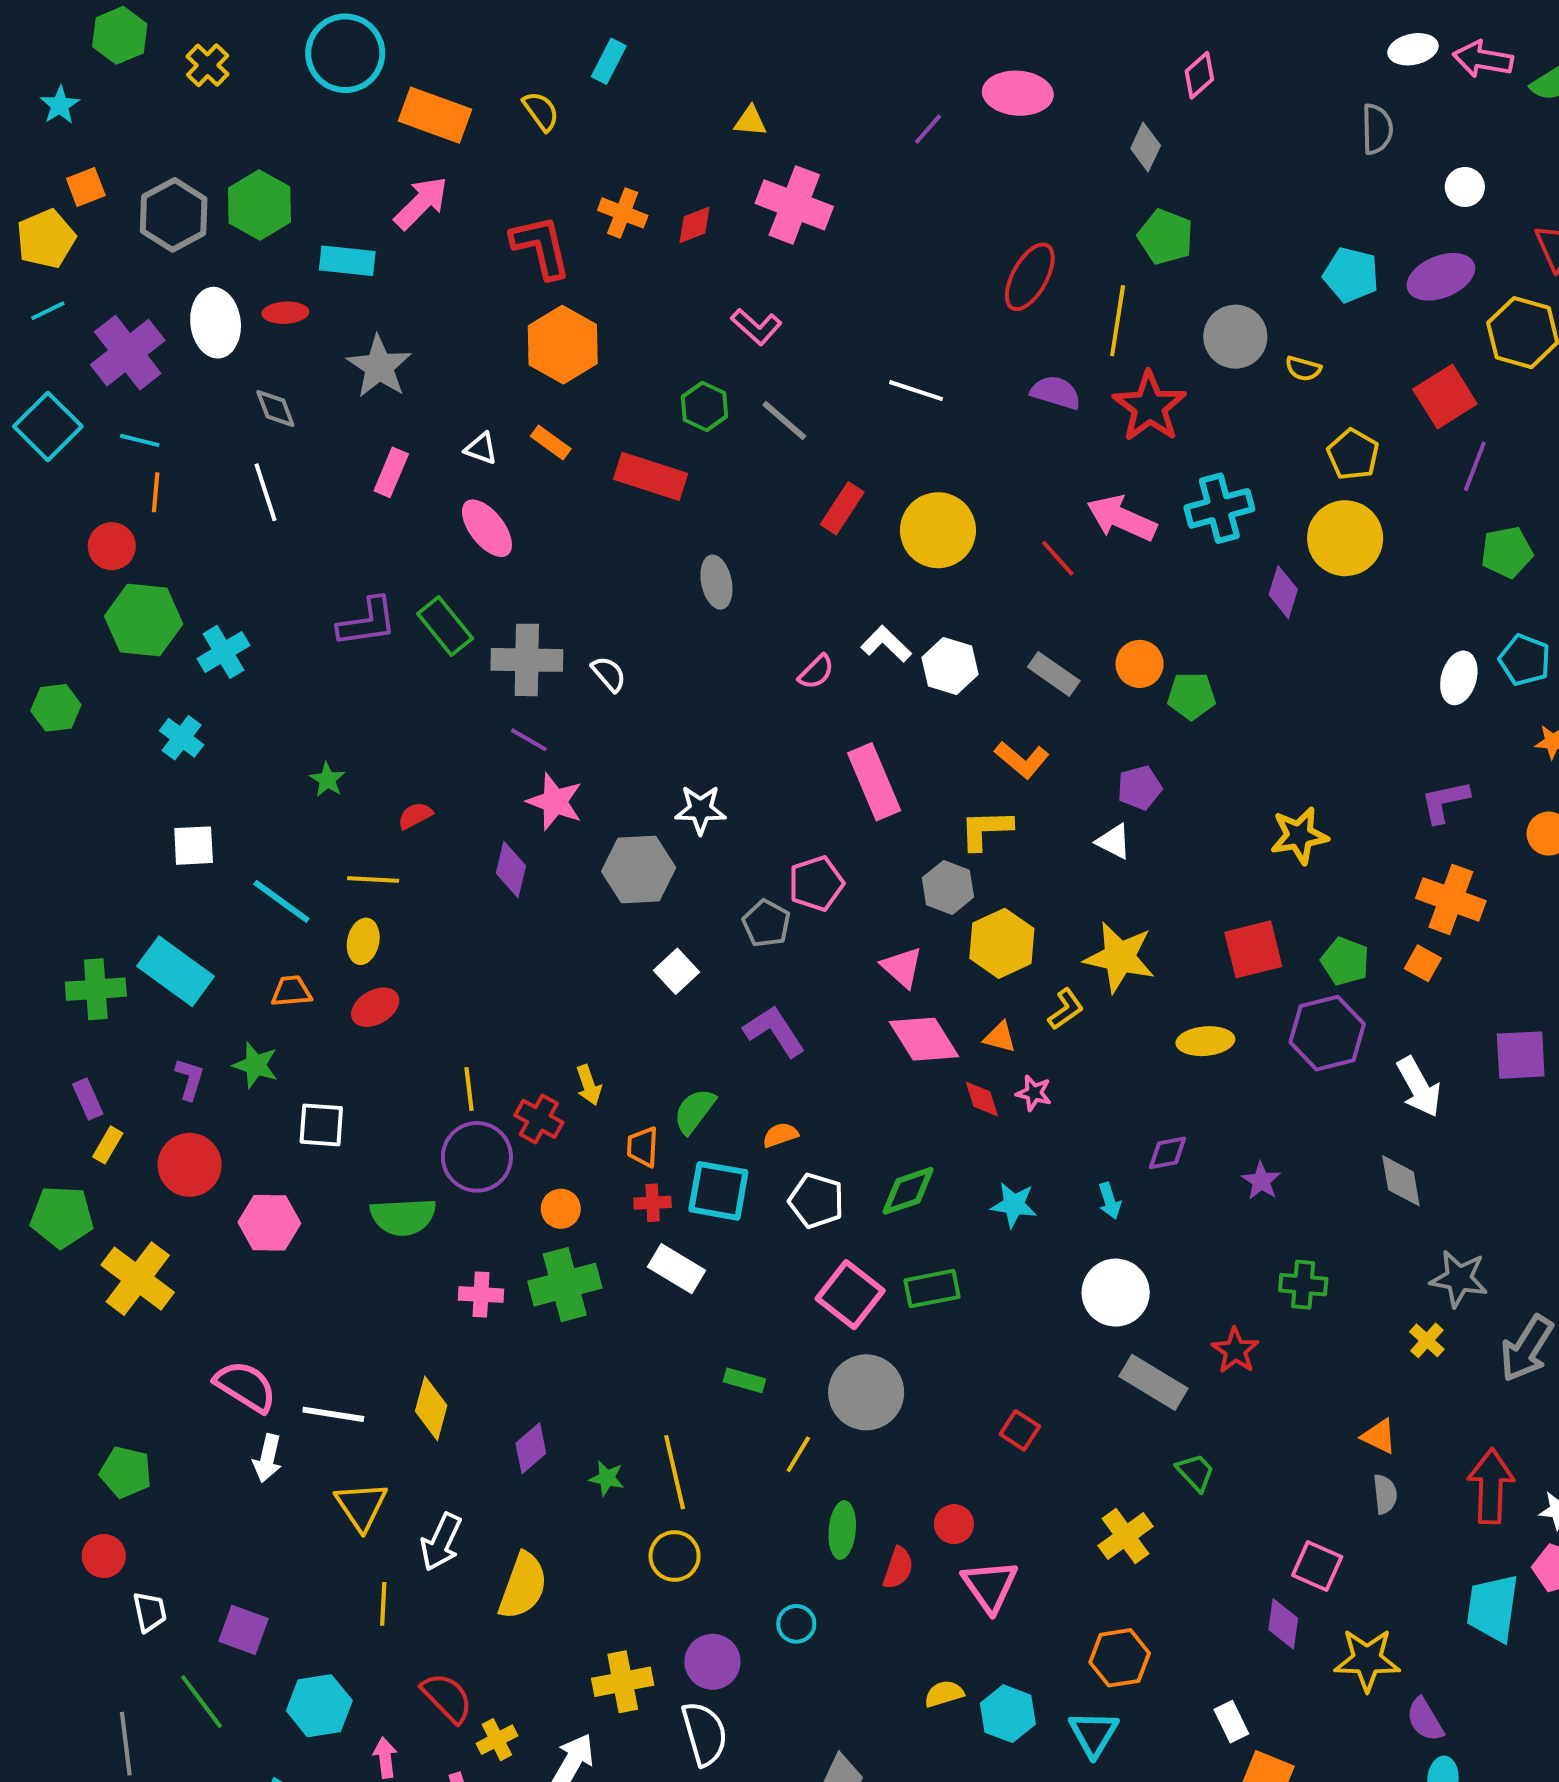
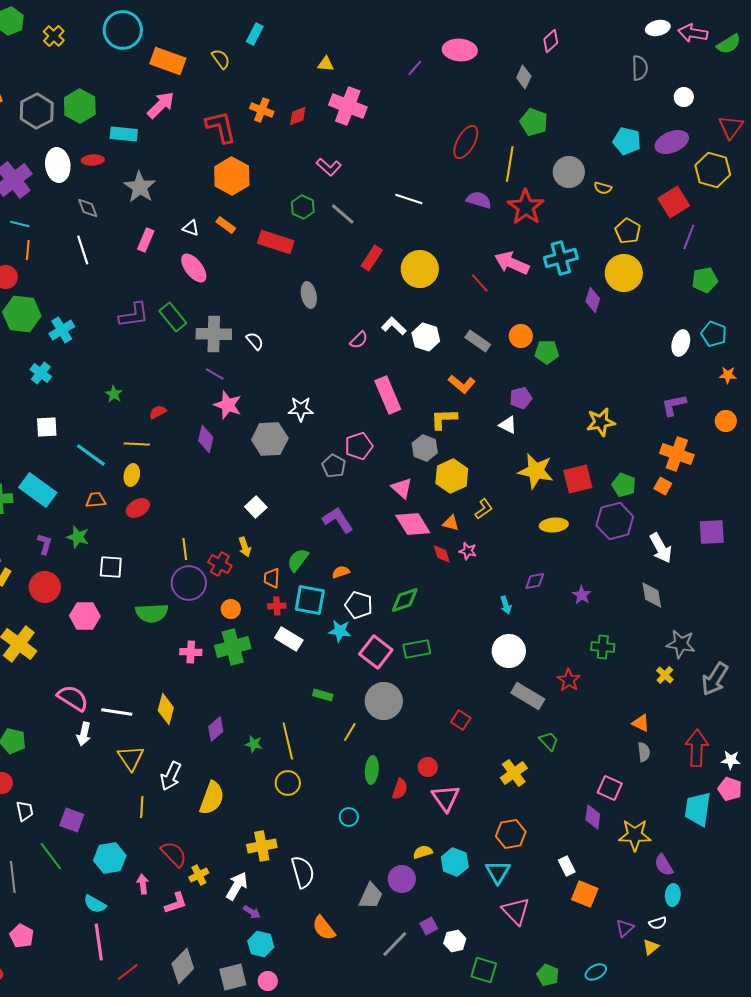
yellow star: (1120, 957) -> (536, 471), moved
white square: (677, 971) -> (256, 507), moved
cyan star: (1014, 1205) -> (340, 631), moved
purple circle: (712, 1662) -> (402, 879), moved

